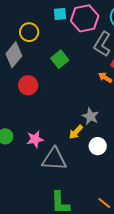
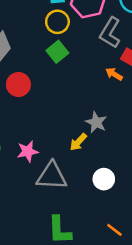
yellow circle: (29, 32) -> (57, 22), moved
white circle: (98, 146) -> (104, 179), moved

